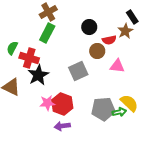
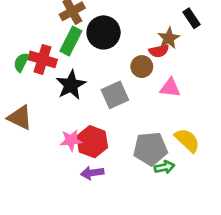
black circle: (89, 27) -> (104, 32), moved, size x1.5
brown star: (125, 31) -> (169, 38), moved
red cross: (29, 58) -> (43, 59), moved
black star: (38, 75) -> (71, 85), moved
green arrow: (119, 112) -> (164, 167), moved

